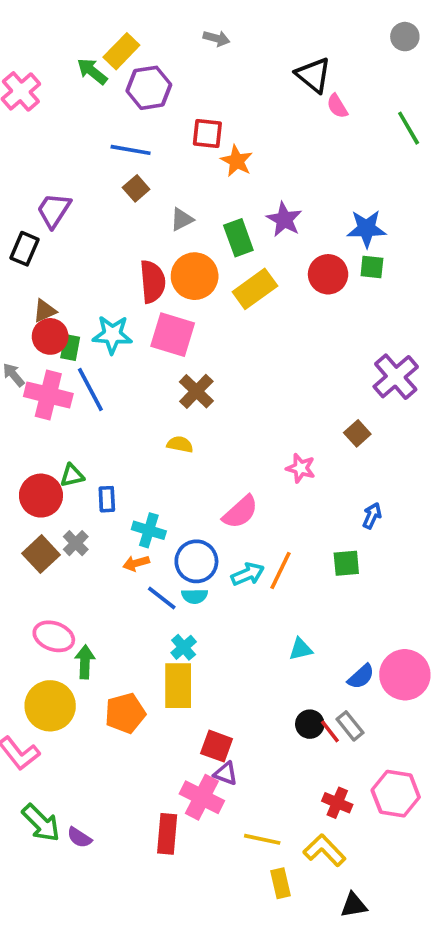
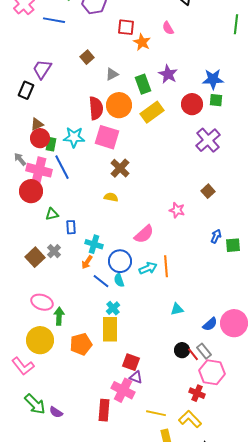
pink semicircle: (337, 106) -> (168, 28), moved
green line: (409, 128) -> (236, 24), turned 36
blue line: (131, 150) -> (54, 20), moved
purple cross: (396, 377) -> (208, 140), moved
red circle: (41, 496) -> (31, 191), moved
orange arrow: (136, 563) -> (87, 262), turned -40
green square: (346, 563) -> (233, 245), moved
orange line: (281, 571) -> (166, 266), turned -30
cyan semicircle: (195, 596) -> (119, 280), turned 72
pink hexagon: (396, 794) -> (212, 372), moved

